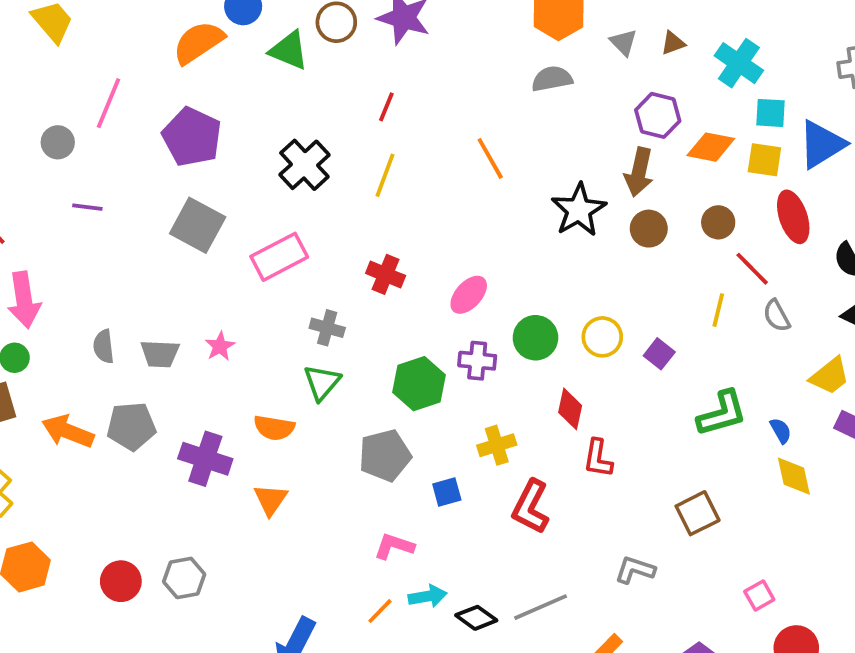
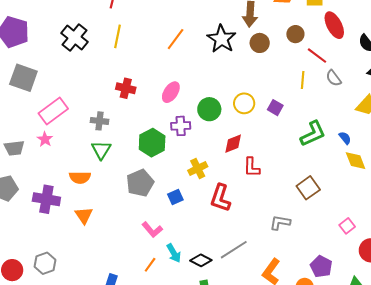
orange line: (490, 158) -> (176, 39), moved, turned 75
pink rectangle: (279, 257) -> (53, 111), moved
red diamond: (570, 409) -> (233, 144), turned 65
pink L-shape: (394, 546) -> (152, 230), turned -140
cyan arrow: (428, 596) -> (174, 253), turned 78

